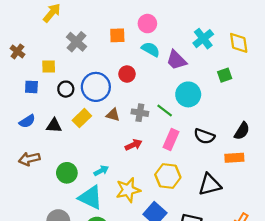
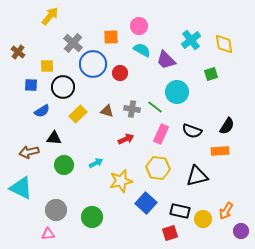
blue circle: (96, 87) -> (93, 64), moved
black circle: (66, 89) -> (63, 87), size x1.5
blue semicircle: (27, 121) -> (42, 111), moved
black triangle: (54, 126) -> (54, 138), moved
cyan triangle: (90, 197) -> (21, 188), moved

